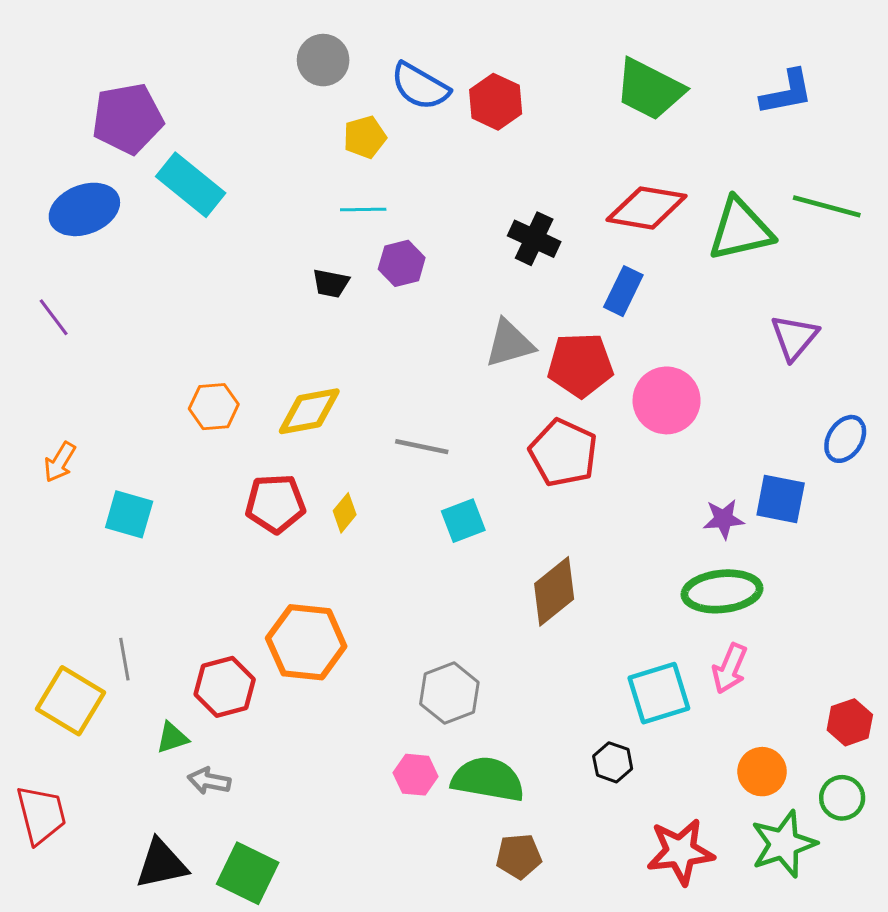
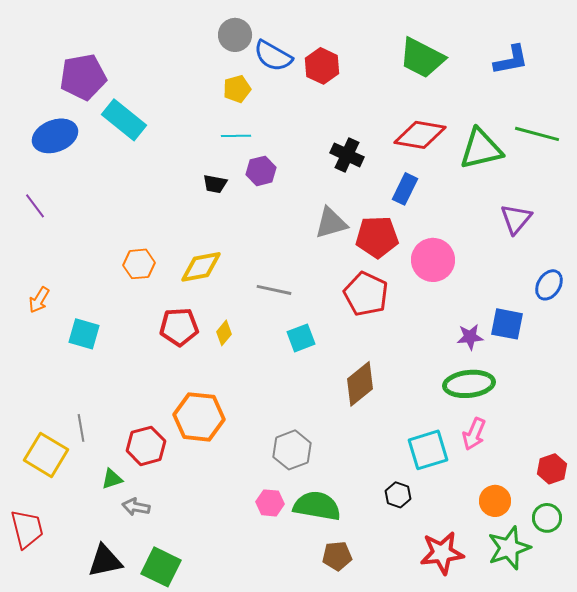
gray circle: (323, 60) -> (235, 35), moved

